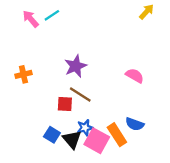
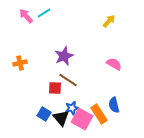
yellow arrow: (147, 12) -> (109, 21), moved
blue semicircle: (135, 124) -> (114, 105), turned 56

